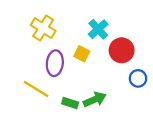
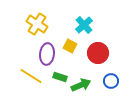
red circle: (122, 50) -> (98, 53), moved
blue circle: (138, 78) -> (111, 81), moved
green rectangle: (70, 103) -> (60, 77), moved

